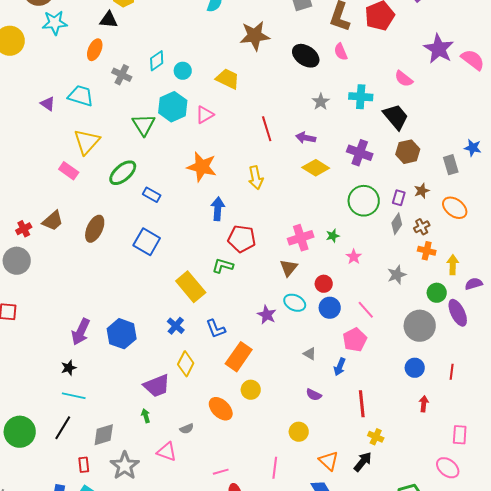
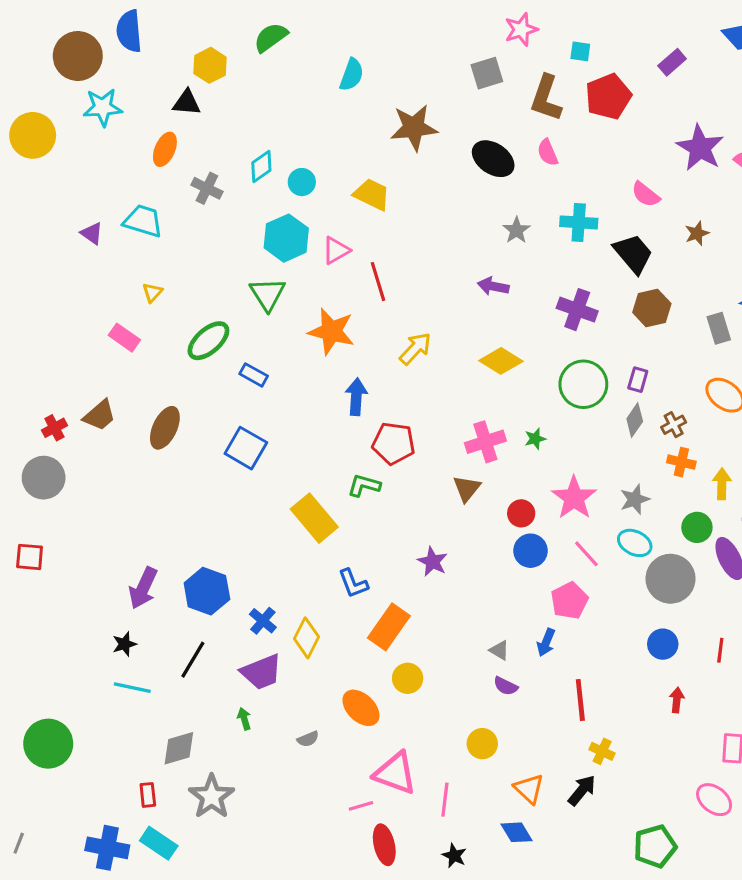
green triangle: (144, 125) -> (268, 294), moved
red line: (267, 129) -> (378, 282), moved
yellow triangle: (87, 142) -> (152, 292), size x0.5
yellow diamond: (316, 168) -> (501, 361), moved
yellow arrow: (256, 178) -> (415, 348), turned -125
brown star: (422, 191) -> (697, 233), moved
pink star: (354, 257) -> (574, 498), moved, size x1.8
cyan ellipse: (295, 303) -> (635, 543), moved
blue cross: (176, 326) -> (263, 621), moved
gray triangle: (310, 354) -> (499, 650), moved
black line: (63, 428) -> (193, 660), moved
pink triangle: (167, 452) -> (395, 773), moved, size x1.4

